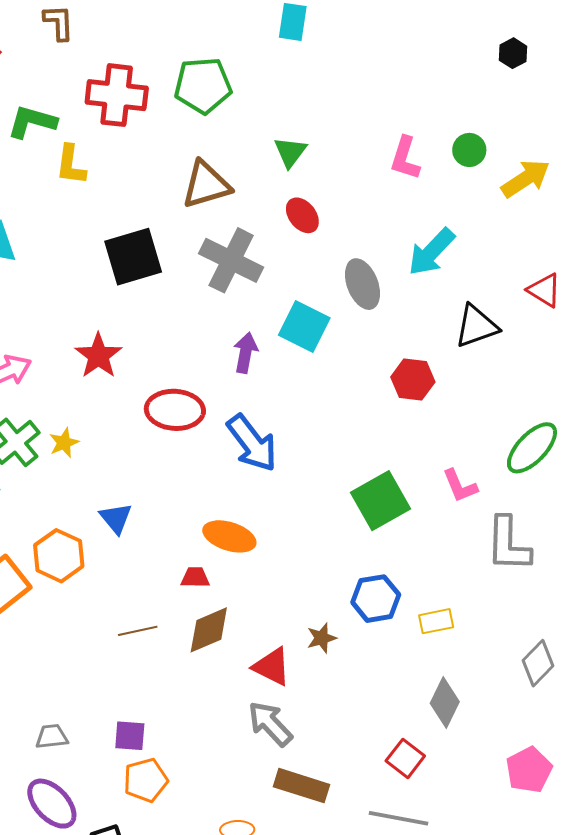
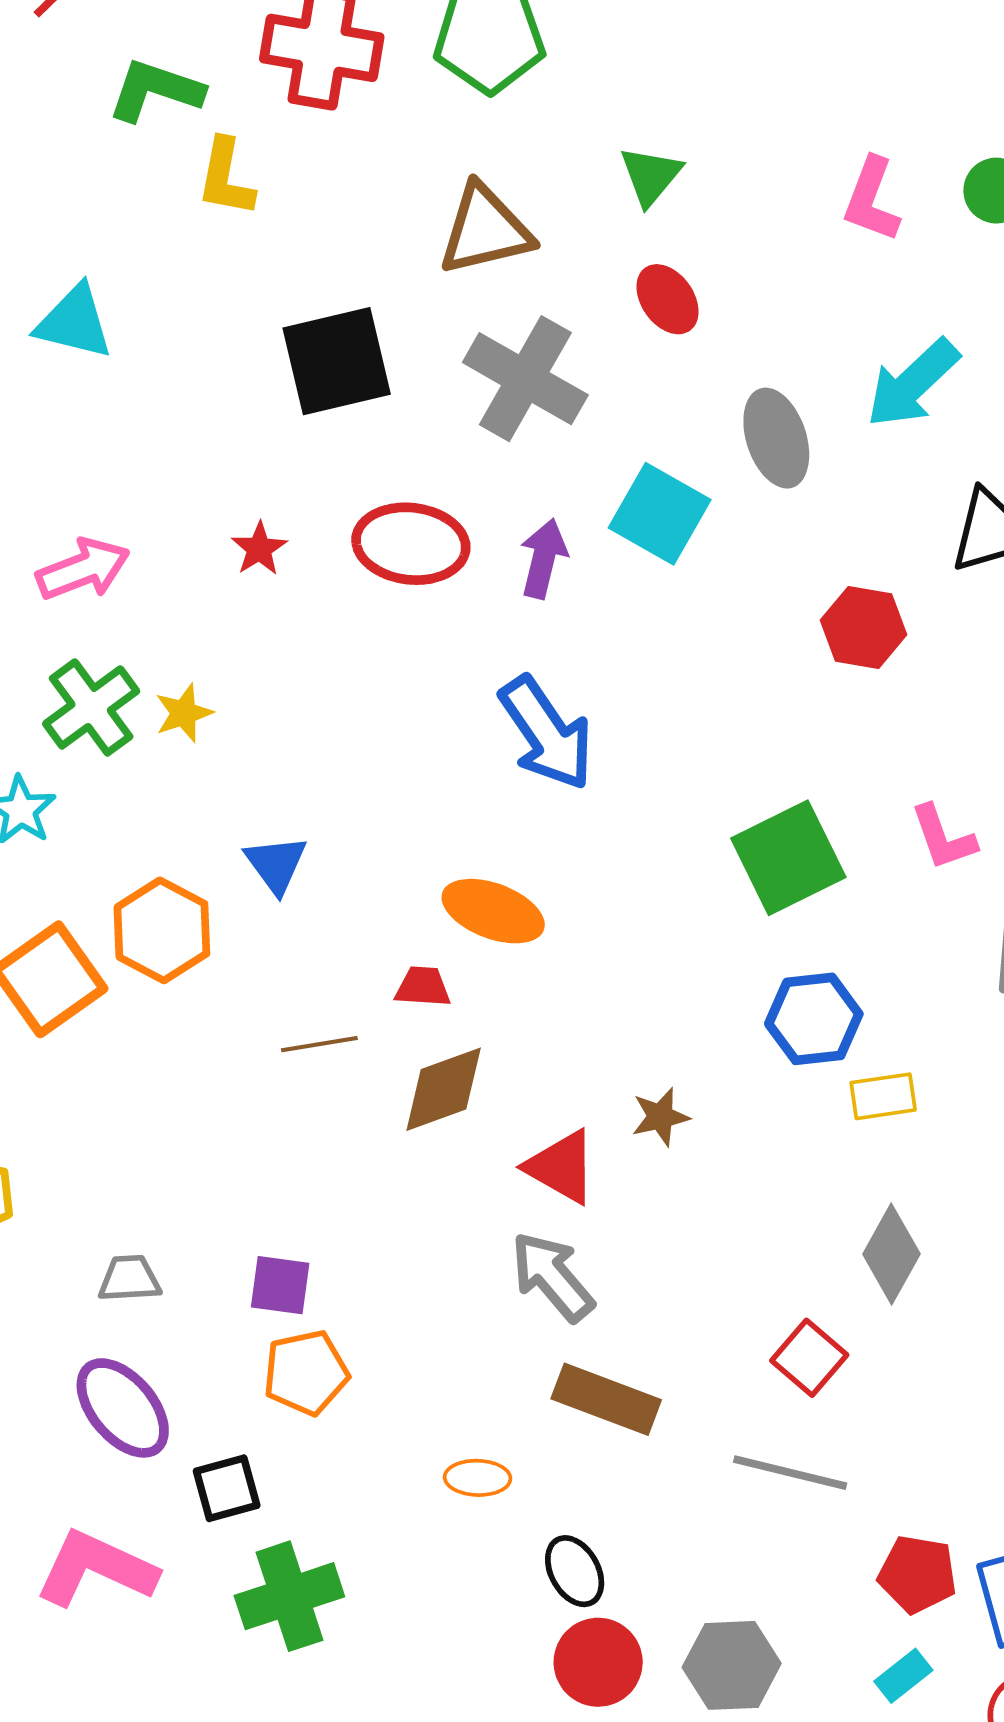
red star: (98, 356) -> (259, 549), size x0.6
red ellipse: (175, 410) -> (411, 544), moved
blue hexagon: (376, 599) -> (814, 1019), moved
brown line: (138, 631) -> (319, 1044), moved

